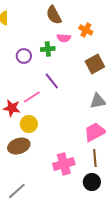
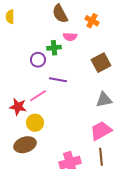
orange cross: (86, 30) -> (92, 21), moved
purple circle: (24, 56) -> (38, 60), moved
purple line: (52, 81) -> (58, 80), turned -42

